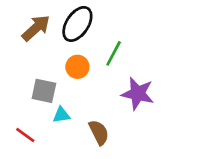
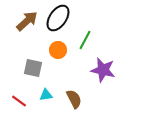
cyan triangle: (61, 115) -> (46, 95), moved

